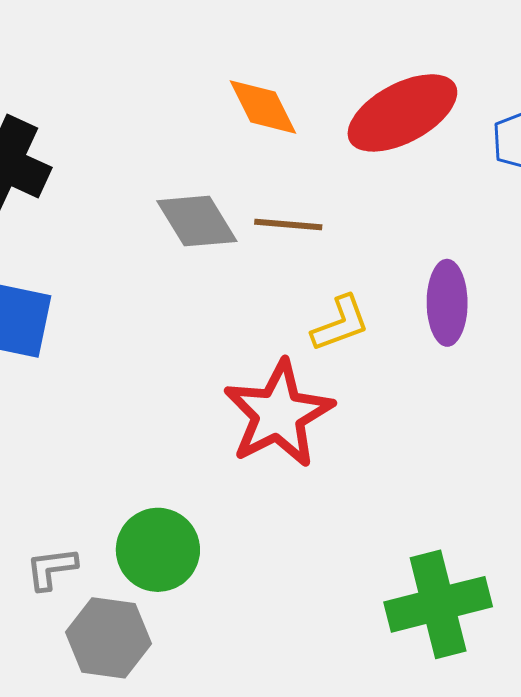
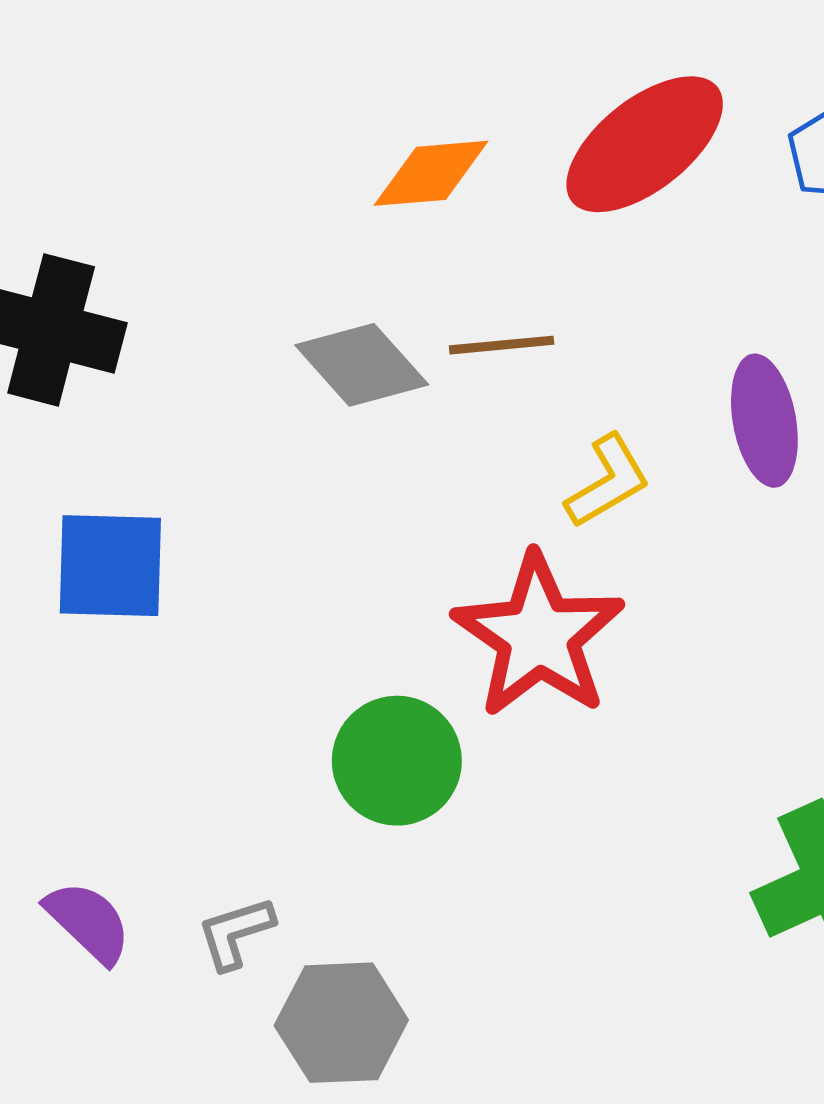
orange diamond: (263, 107) -> (431, 173), turned -58
green circle: (158, 550) -> (397, 761), moved

